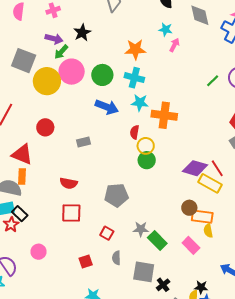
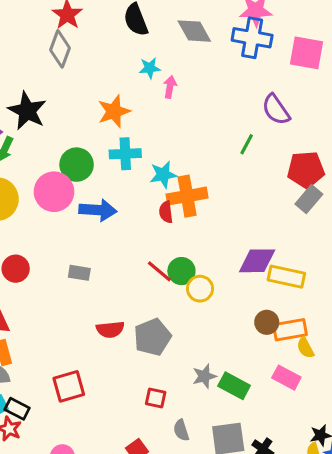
black star: (82, 33) -> (27, 111), size x1.4
pink circle: (72, 72) -> (54, 192), moved
green line: (213, 81) -> (247, 144), moved
cyan star: (140, 103) -> (163, 175), moved
red semicircle: (135, 132) -> (166, 212), moved
gray rectangle: (84, 142) -> (79, 273), turned 40
yellow circle: (146, 146) -> (200, 289), moved
red line: (217, 168) -> (159, 271), moved
red semicircle: (69, 183) -> (110, 329), moved
red square: (71, 213) -> (69, 386), moved

